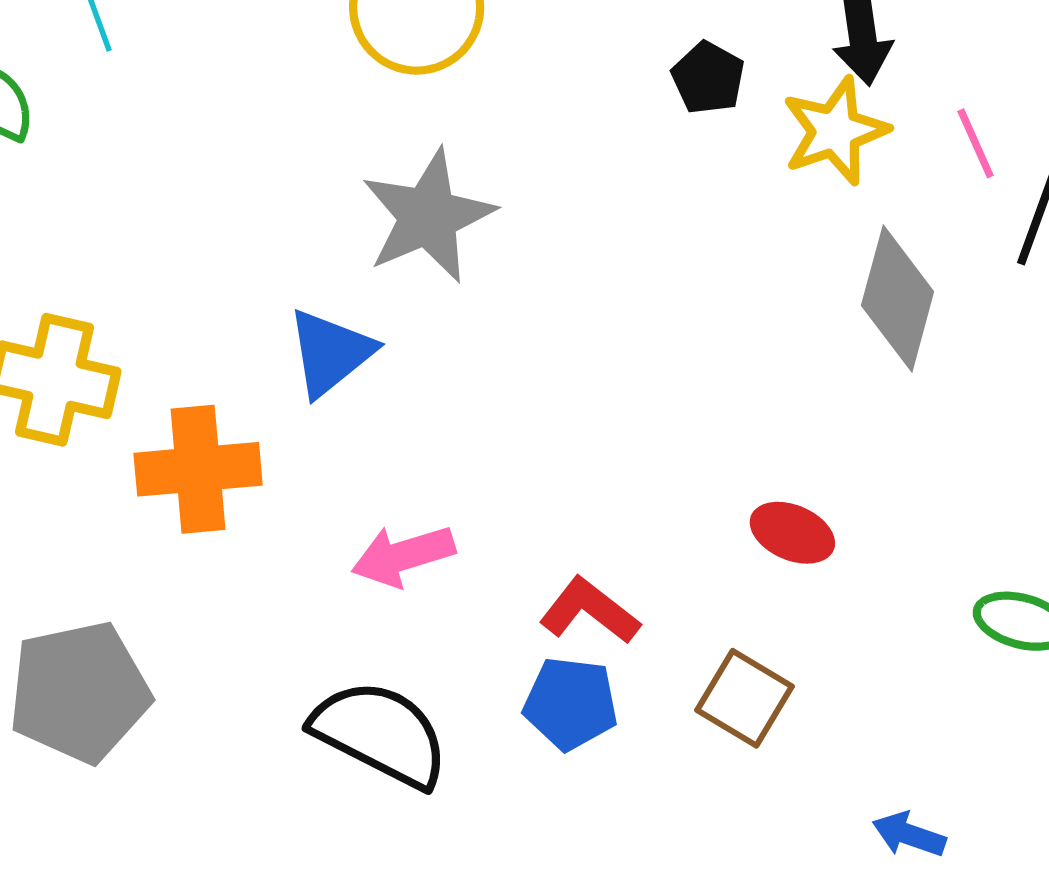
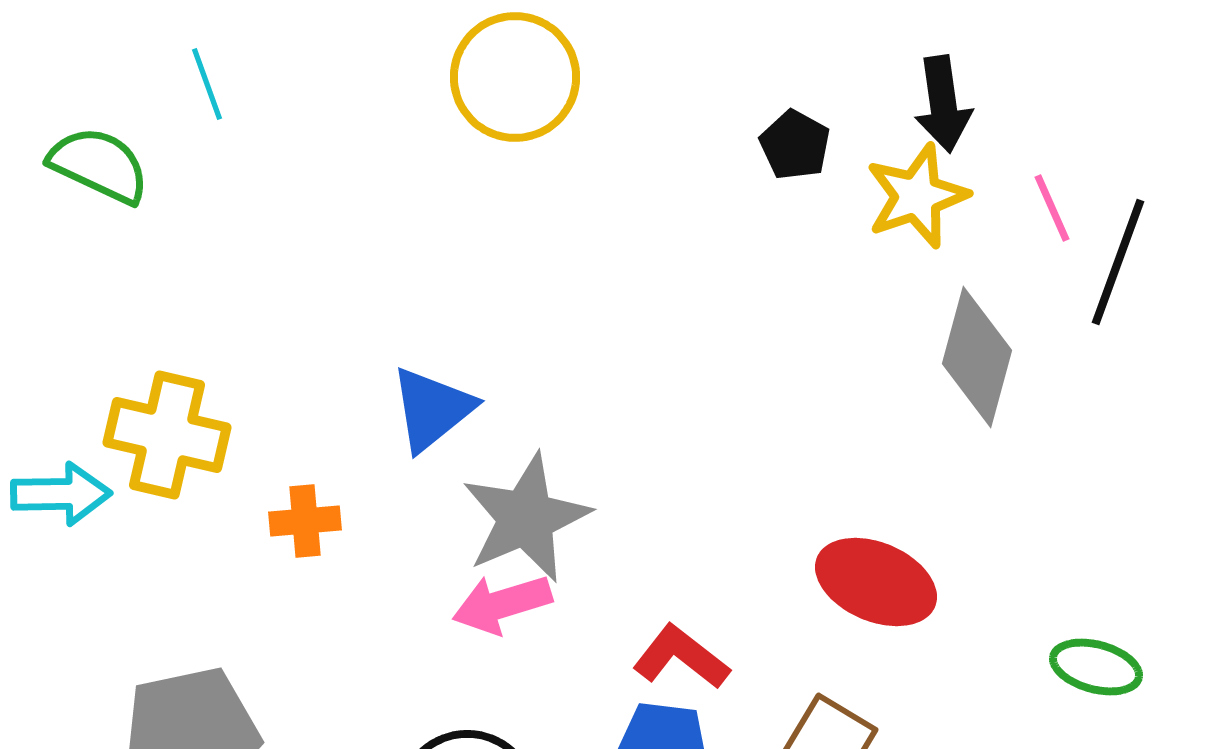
gray star: (428, 216) -> (526, 518), moved
orange cross: (198, 469) -> (305, 521), size x0.6
red ellipse: (792, 533) -> (876, 582), size x1.5

